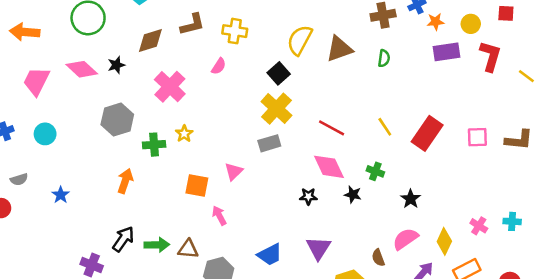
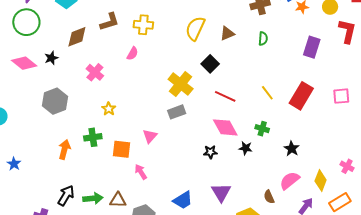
brown triangle: (339, 49) -> (227, 33), size x0.7
purple rectangle: (446, 52) -> (312, 47), moved, turned -60
black square: (279, 73) -> (210, 64), moved
pink cross: (170, 87) -> (95, 72), size x0.7
green cross: (154, 145) -> (93, 137), moved

